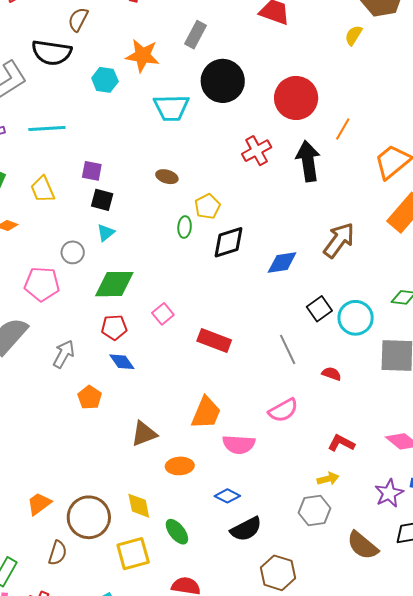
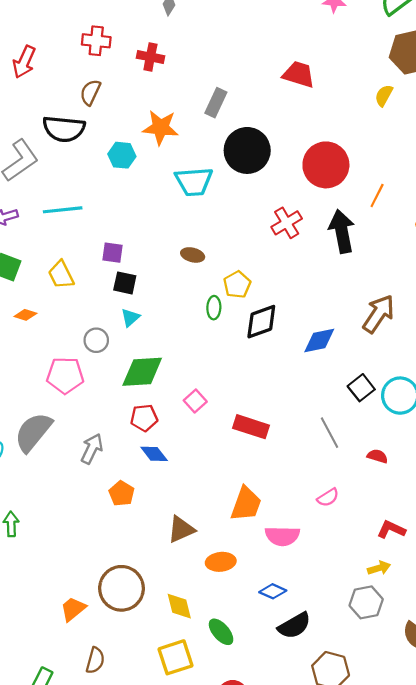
pink semicircle: (283, 410) -> (328, 497), size x0.7
brown circle: (89, 517) -> (121, 588), moved

